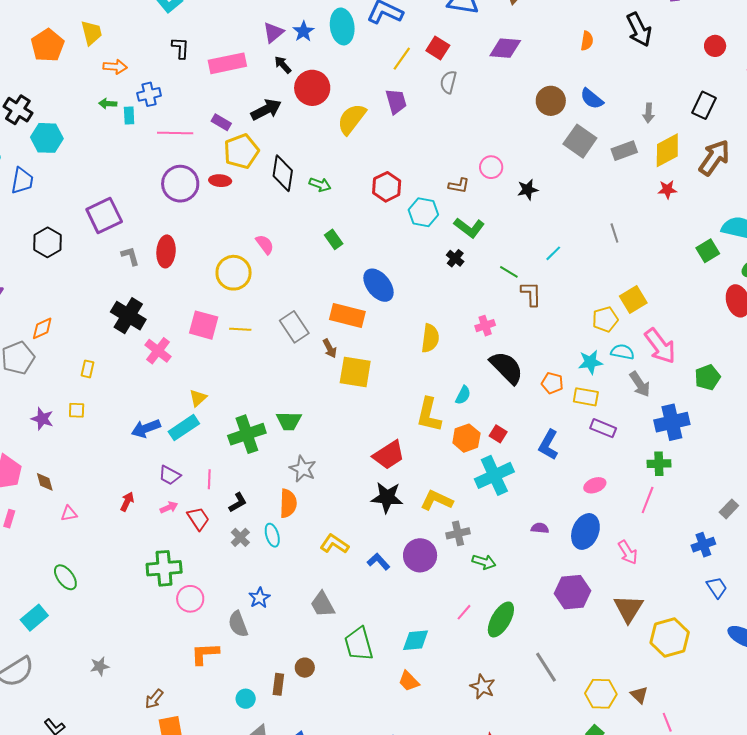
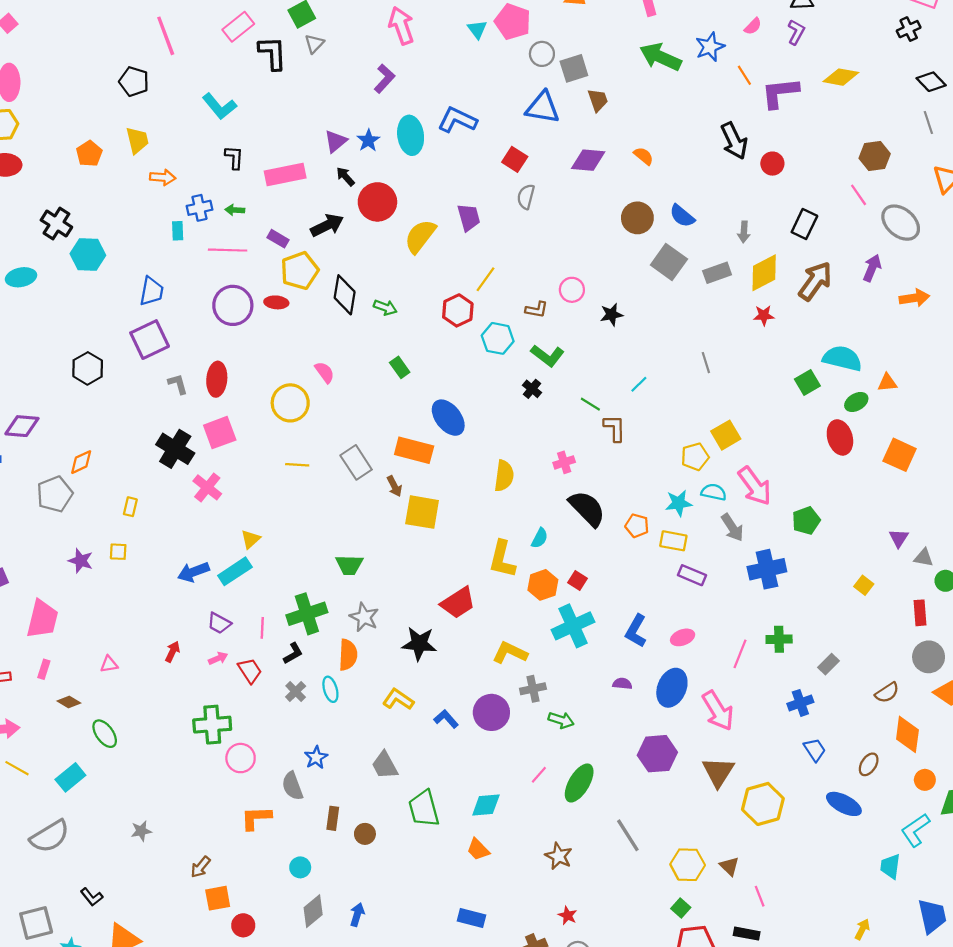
orange semicircle: (587, 41) -> (644, 156), moved, turned -60
orange pentagon: (48, 45) -> (89, 154), size x0.7
red circle: (715, 46) -> (772, 164), moved
yellow line: (402, 59) -> (486, 279), moved
green arrow: (108, 104) -> (235, 210), moved
blue trapezoid: (22, 181) -> (152, 291), moved
pink square: (204, 325) -> (220, 433), moved, turned -36
green cross: (247, 434) -> (307, 614), moved
blue L-shape: (549, 445) -> (636, 631), moved
green cross: (659, 464) -> (779, 639), moved
brown diamond: (45, 482) -> (69, 702), moved, turned -45
black star: (387, 497) -> (419, 644), moved
pink arrow: (628, 552) -> (718, 711), size x1.5
brown rectangle: (278, 684) -> (333, 818), moved

